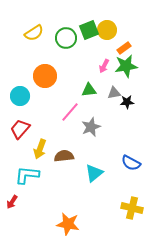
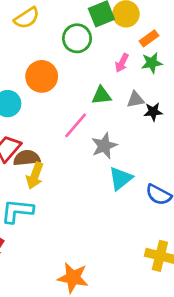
green circle: (66, 38) -> (77, 38), moved
green star: (126, 66) -> (152, 63), size x0.7
brown semicircle: (64, 156) -> (27, 158), moved
cyan triangle: (94, 173) -> (121, 178), moved

